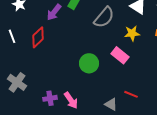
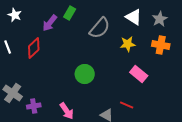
pink rectangle: (120, 55) -> (139, 74), moved
purple cross: (50, 98) -> (34, 106), moved

